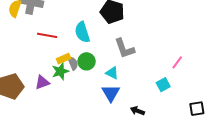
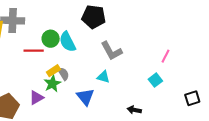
green circle: (87, 61) -> (51, 39), moved
blue triangle: (111, 93) -> (85, 97), moved

